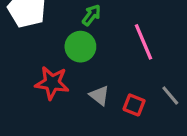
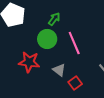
pink line: (144, 42) -> (74, 43), moved
red square: (134, 105) -> (75, 83), moved, turned 32

